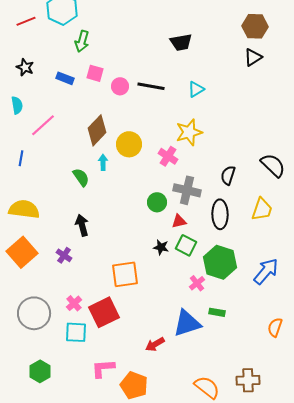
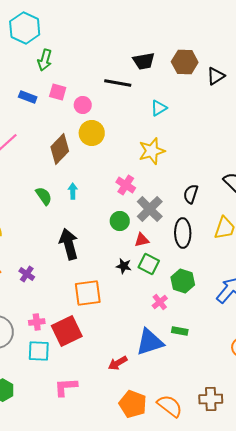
brown hexagon: (255, 26) -> (185, 62), moved
black line: (151, 86) -> (118, 83), moved
yellow circle: (129, 144) -> (92, 133), moved
pink cross: (168, 156) -> (126, 185), moved
cyan arrow: (103, 162) -> (73, 191), moved
gray cross: (187, 190) -> (150, 209), turned 32
black arrow: (82, 225) -> (69, 244), moved, size x1.4
green hexagon: (220, 262) -> (183, 281), size x0.7
pink cross: (74, 303) -> (37, 322), turned 35
orange pentagon: (134, 385) -> (133, 404), moved

